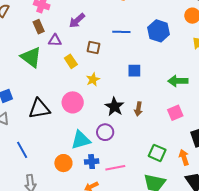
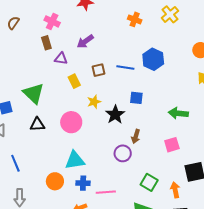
blue hexagon: (159, 31) -> (153, 59), moved
blue line: (121, 32) -> (125, 68), moved
brown square: (94, 47) -> (99, 70), turned -32
green triangle: (31, 57) -> (34, 93), moved
black star: (114, 107) -> (115, 115), moved
black triangle: (39, 109) -> (37, 124), size x0.7
purple circle: (105, 132) -> (123, 153), moved

